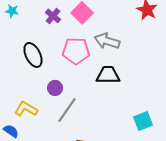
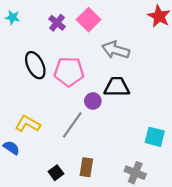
pink pentagon: (76, 51) -> (69, 72), moved
purple circle: (55, 88) -> (93, 101), moved
cyan square: (143, 121) -> (155, 137), turned 36

